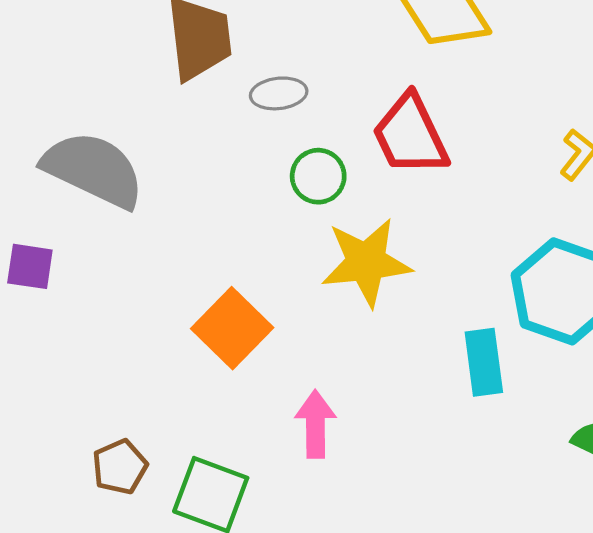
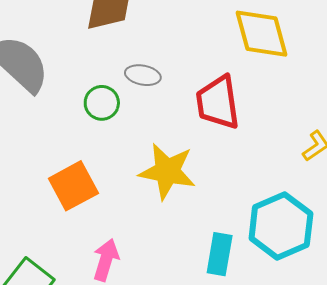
gray ellipse: (279, 93) -> (143, 75), moved
green circle: (318, 176) -> (102, 103), moved

